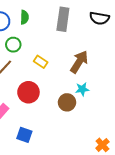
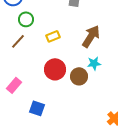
yellow rectangle: (41, 62) -> (53, 36), turned -56
red circle: (28, 92) -> (55, 69), moved

